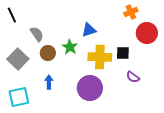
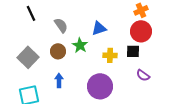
black line: (12, 15) -> (31, 13), moved
red circle: (147, 33) -> (141, 31), moved
gray semicircle: (37, 34) -> (61, 25), moved
yellow cross: (100, 57) -> (110, 55), size x0.6

